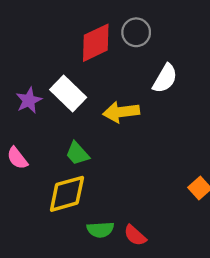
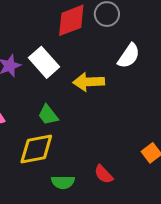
red semicircle: (135, 235) -> (104, 174), moved

